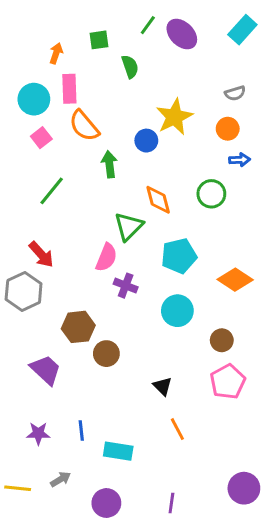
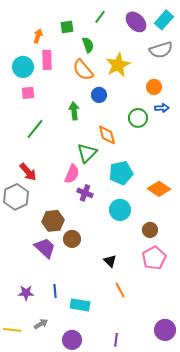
purple ellipse: (182, 34) -> (136, 22), moved
gray semicircle: (235, 93) -> (161, 50), moved, size x1.6
yellow star: (174, 117) -> (118, 65), moved
orange semicircle: (84, 126) -> (83, 70), moved
pink square: (41, 138) -> (28, 93), turned 32
green circle: (211, 194) -> (138, 118), moved
purple trapezoid: (46, 370) -> (45, 248), moved

